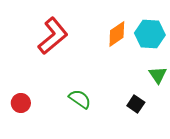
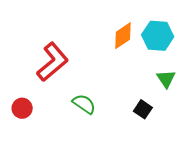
red L-shape: (53, 36) -> (53, 62), moved

